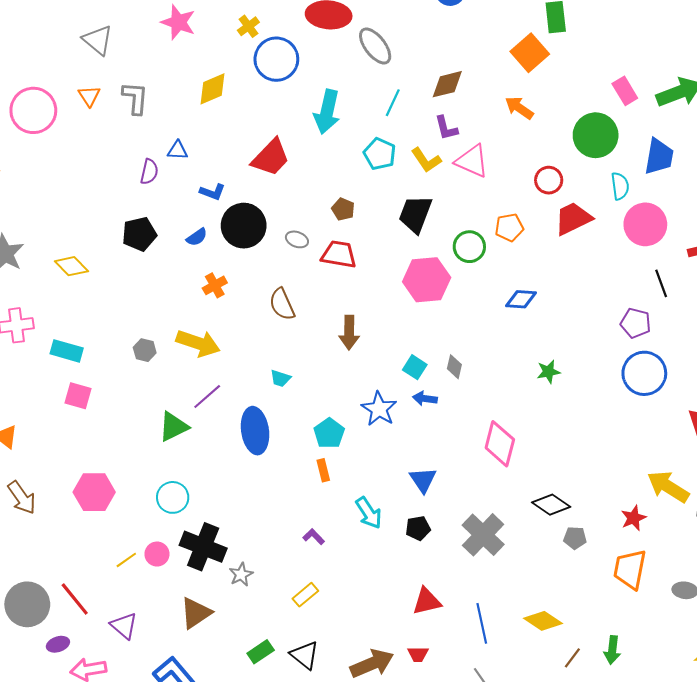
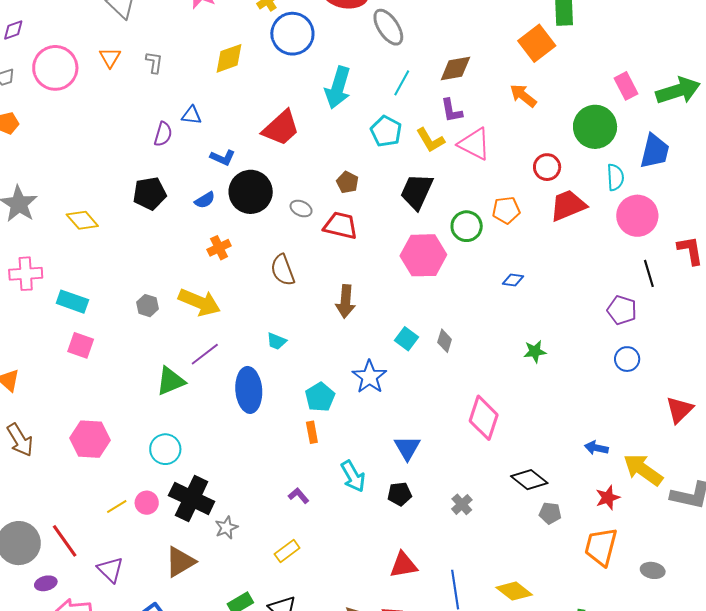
gray L-shape: (135, 98) -> (154, 62), size x0.7
blue diamond: (521, 299) -> (513, 280), size x0.7
blue circle: (644, 373) -> (627, 359), size x0.6
blue arrow: (425, 398) -> (596, 448), moved
gray cross: (483, 535) -> (462, 504), size x0.5

